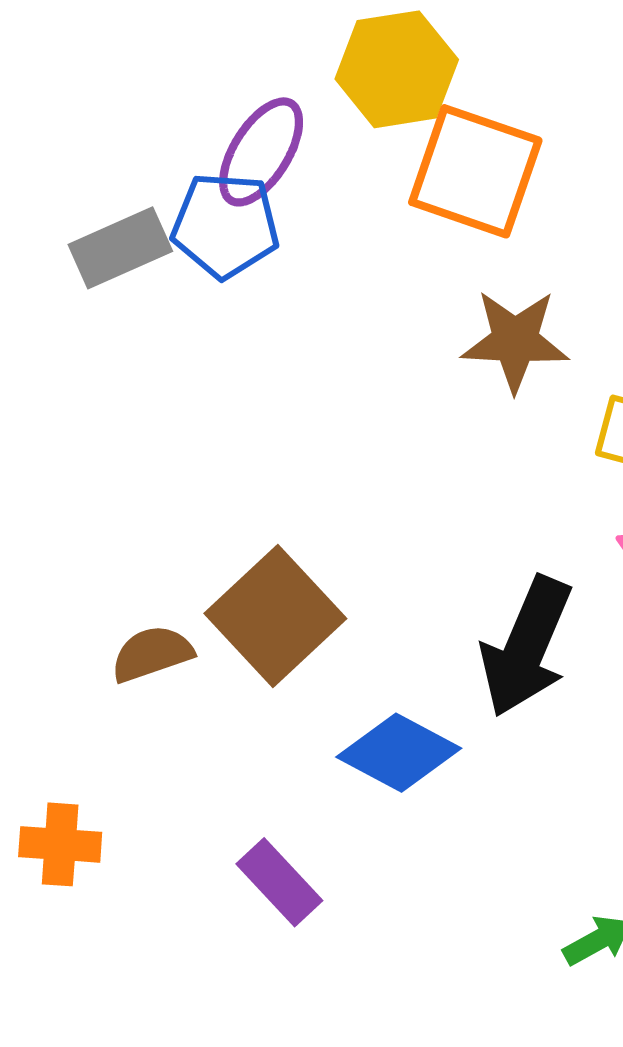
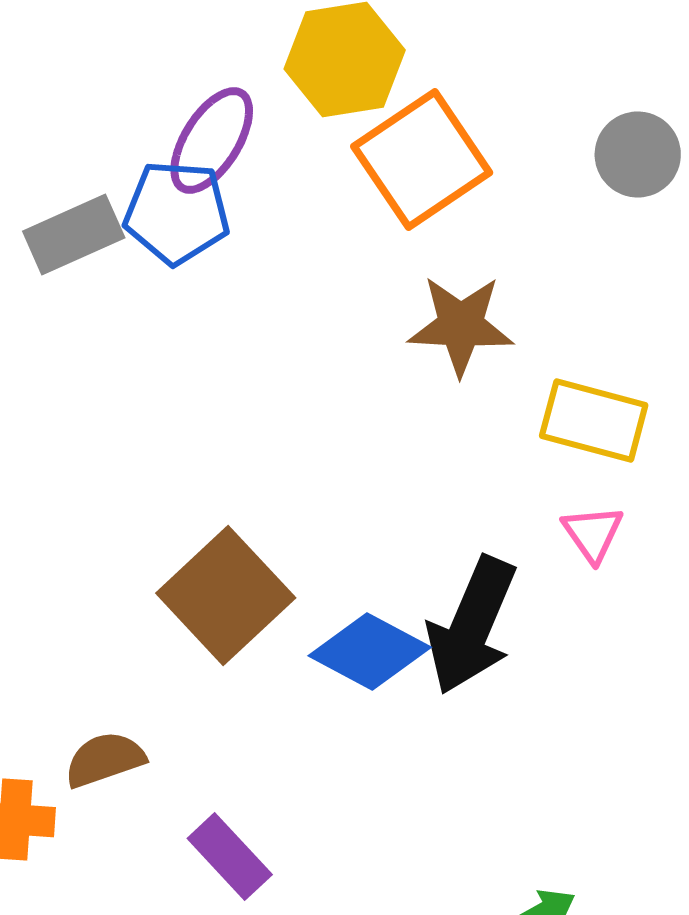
orange square: (475, 171) -> (422, 160), turned 37
brown semicircle: (152, 654) -> (105, 760), moved
blue diamond: (399, 753) -> (370, 652), moved

